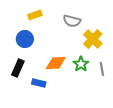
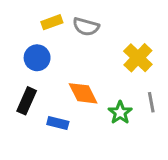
gray semicircle: (72, 21) -> (86, 27), moved
orange diamond: (56, 63) -> (83, 93), turned 65
green star: (81, 64) -> (120, 113), moved

